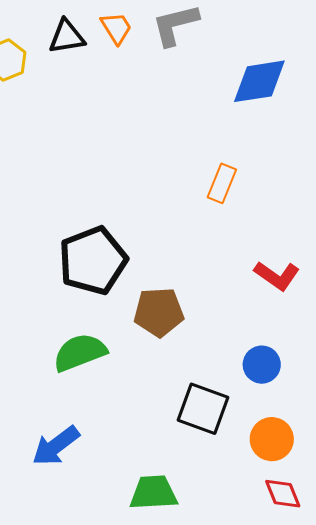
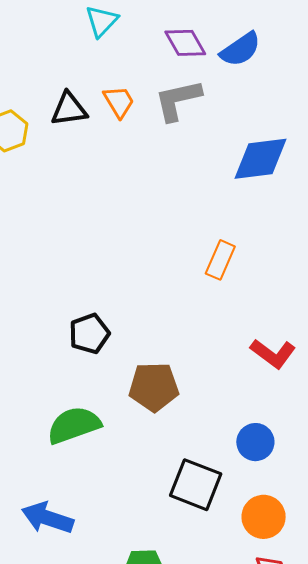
black pentagon: (93, 261) -> (89, 334), size x0.6
blue arrow: (56, 446) -> (47, 518), turned 54

